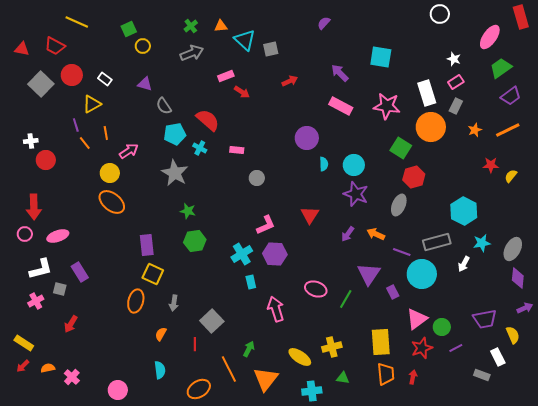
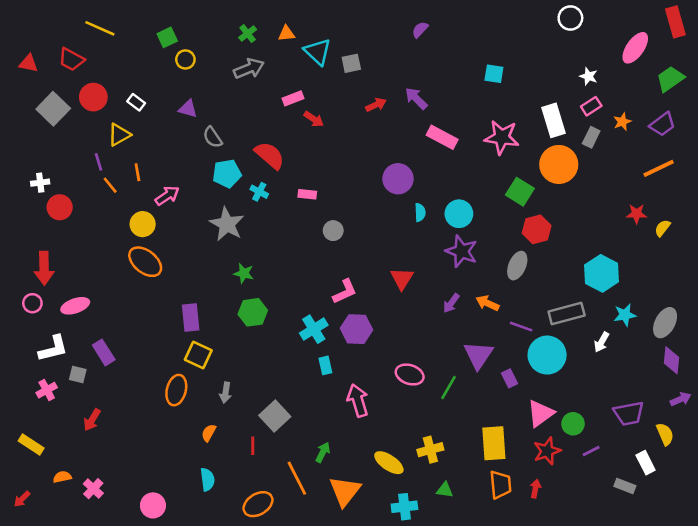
cyan square: (381, 57) -> (494, 74), size x0.7
green trapezoid: (501, 68) -> (670, 79), moved
purple arrow: (340, 73) -> (416, 98), moved
orange star: (475, 130) -> (622, 122), moved
red arrow: (23, 366) -> (22, 499), moved

